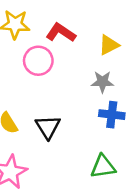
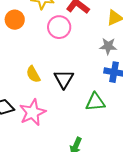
green triangle: (103, 167) -> (95, 102), moved

